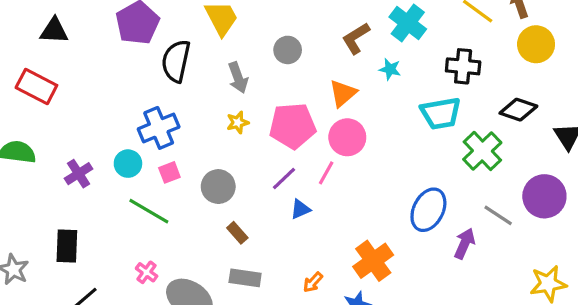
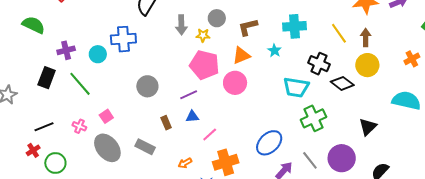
cyan cross: (408, 23) -> (294, 26), turned 30
brown L-shape: (356, 38) -> (248, 27), moved
black diamond: (518, 110) -> (342, 83), moved
yellow star: (238, 122) -> (203, 35), moved
pink square: (169, 172) -> (106, 116), moved, turned -32
pink line: (326, 173) -> (210, 135), moved
green line: (149, 211) -> (80, 84), moved
brown rectangle: (237, 233) -> (166, 123), moved
black rectangle: (67, 246) -> (47, 78), moved
pink cross: (147, 272) -> (79, 126), moved, turned -32

